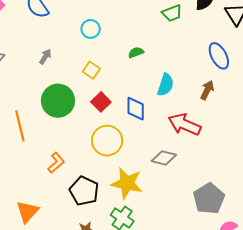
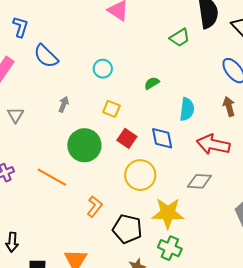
brown arrow: (207, 90) -> (229, 106), turned -30
orange line: (20, 126) -> (52, 177), turned -36

